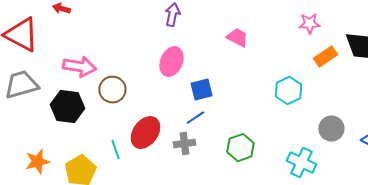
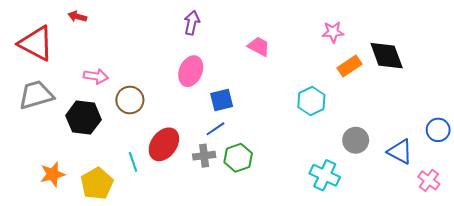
pink arrow: (79, 67) -> (96, 76), size x0.7
green hexagon: (240, 148) -> (238, 158), moved

